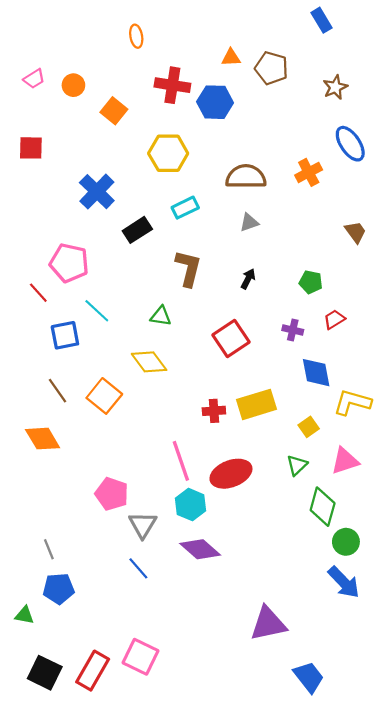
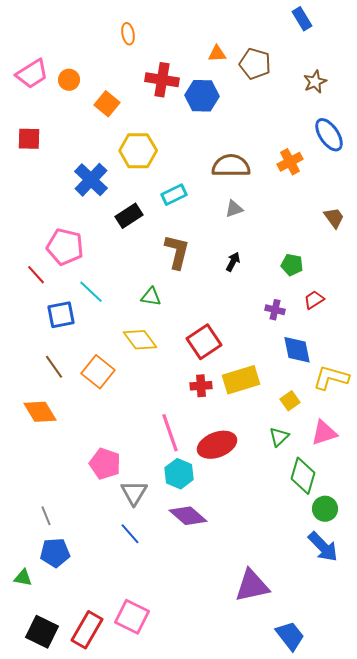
pink trapezoid: (34, 79) -> (32, 74), size x1.6
yellow hexagon: (168, 153) -> (138, 151), moved
red square: (231, 338) -> (204, 342), moved

